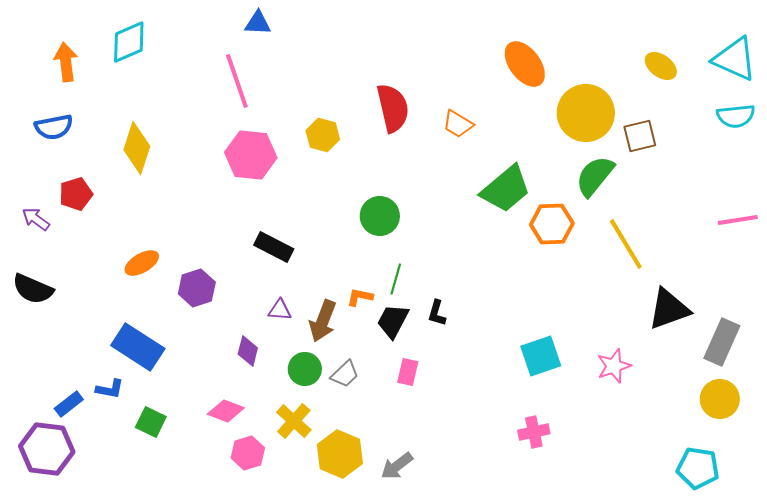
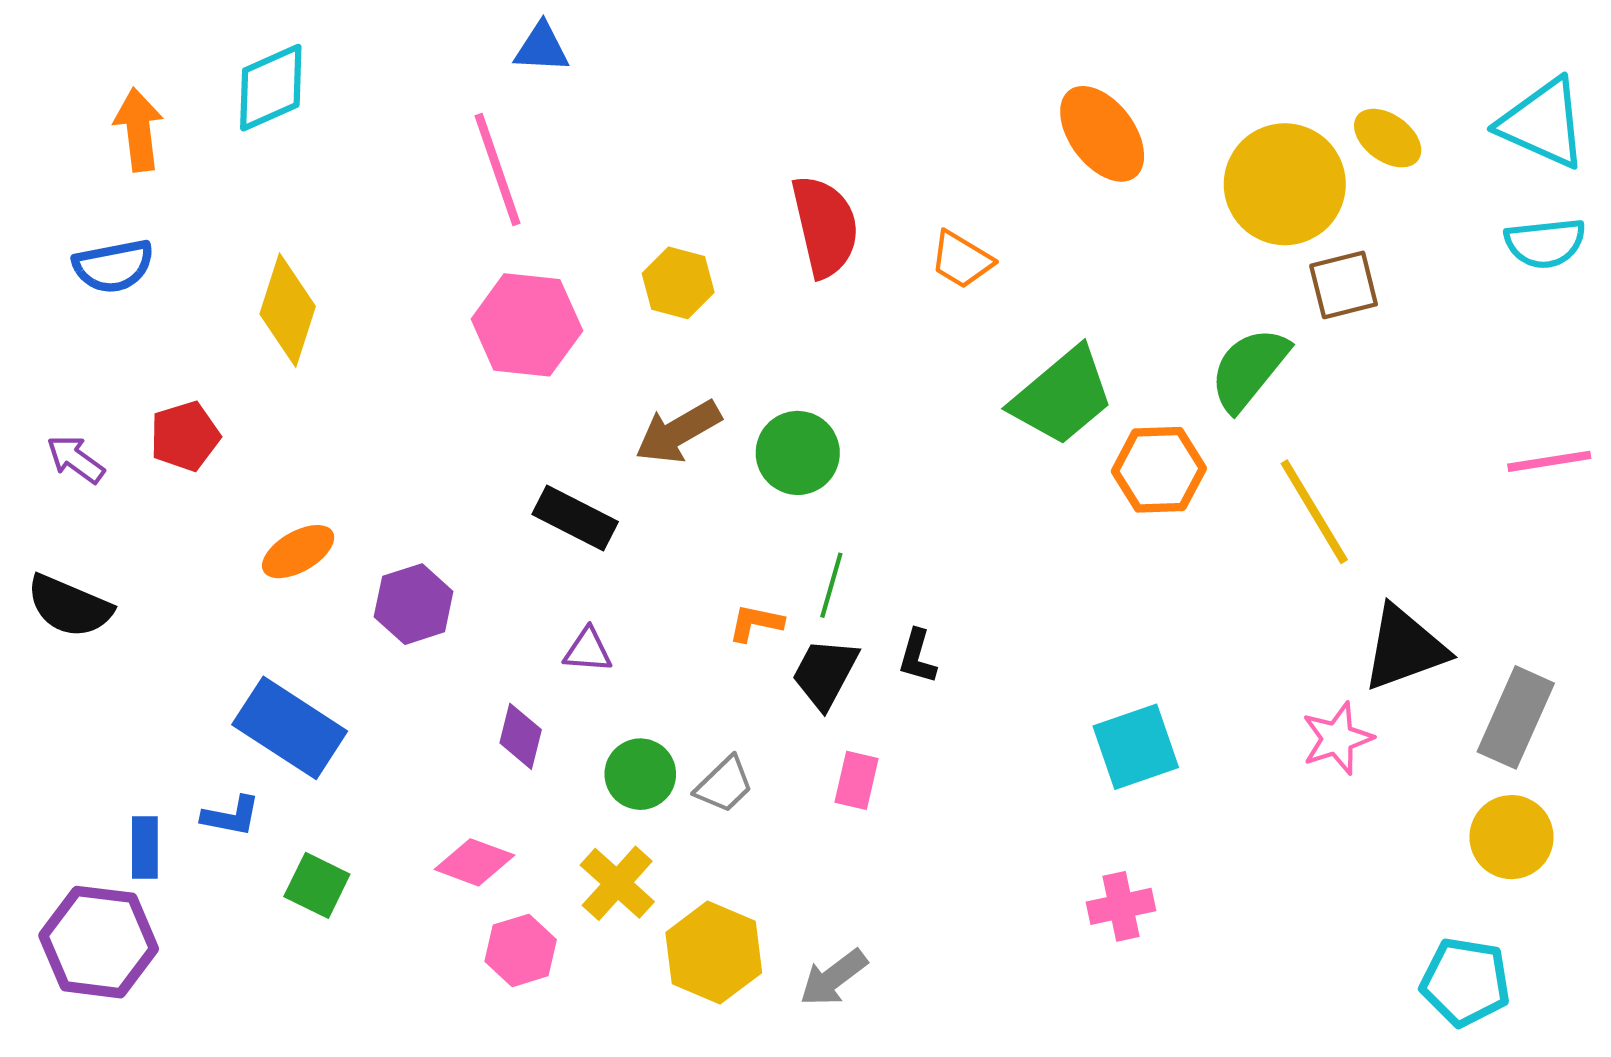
yellow circle: (586, 113) -> (1285, 184), moved
red pentagon: (76, 194) -> (185, 436), moved
brown arrow: (323, 321) -> (678, 432), moved, turned 39
pink star: (614, 366) -> (1337, 738), moved
blue rectangle: (69, 404) -> (145, 848), turned -52

